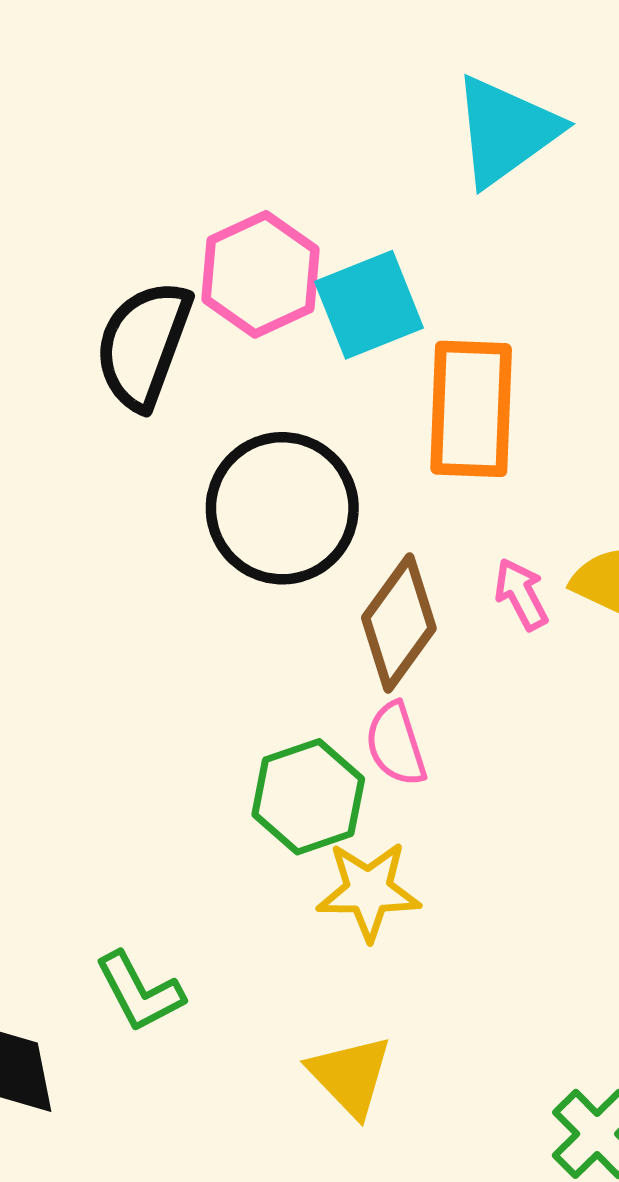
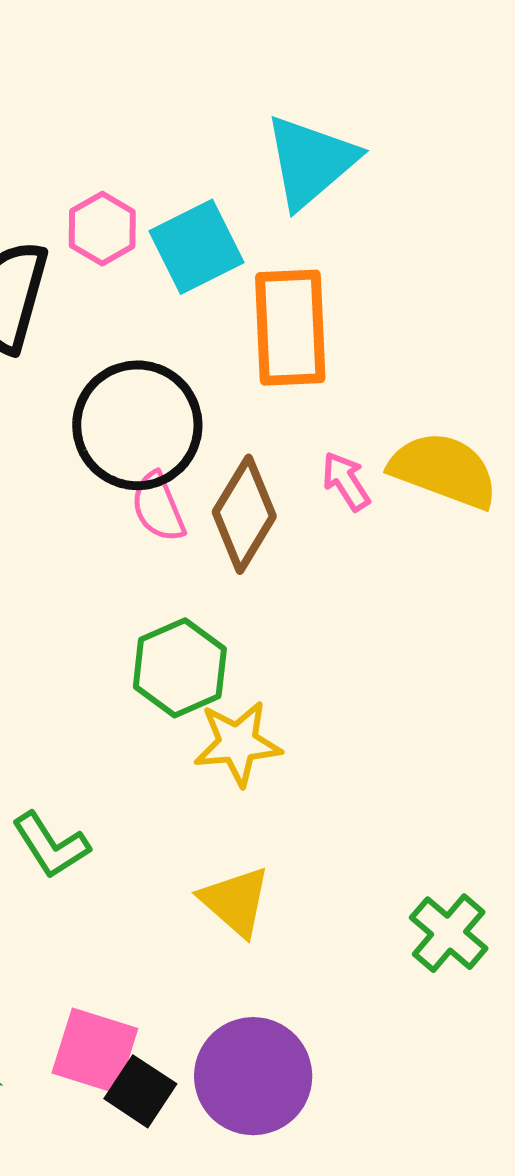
cyan triangle: (506, 131) -> (311, 161), moved
pink hexagon: (260, 274) -> (102, 229), size x0.7
pink semicircle: (396, 744) -> (158, 507), moved

